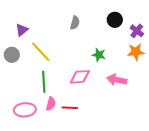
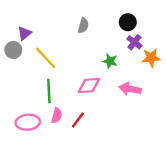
purple cross: (137, 31) -> (134, 42), moved
gray circle: (12, 55) -> (13, 50), moved
red line: (70, 108) -> (78, 120), turned -56

